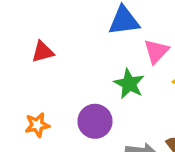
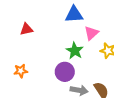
purple circle: (95, 121) -> (65, 72), moved

